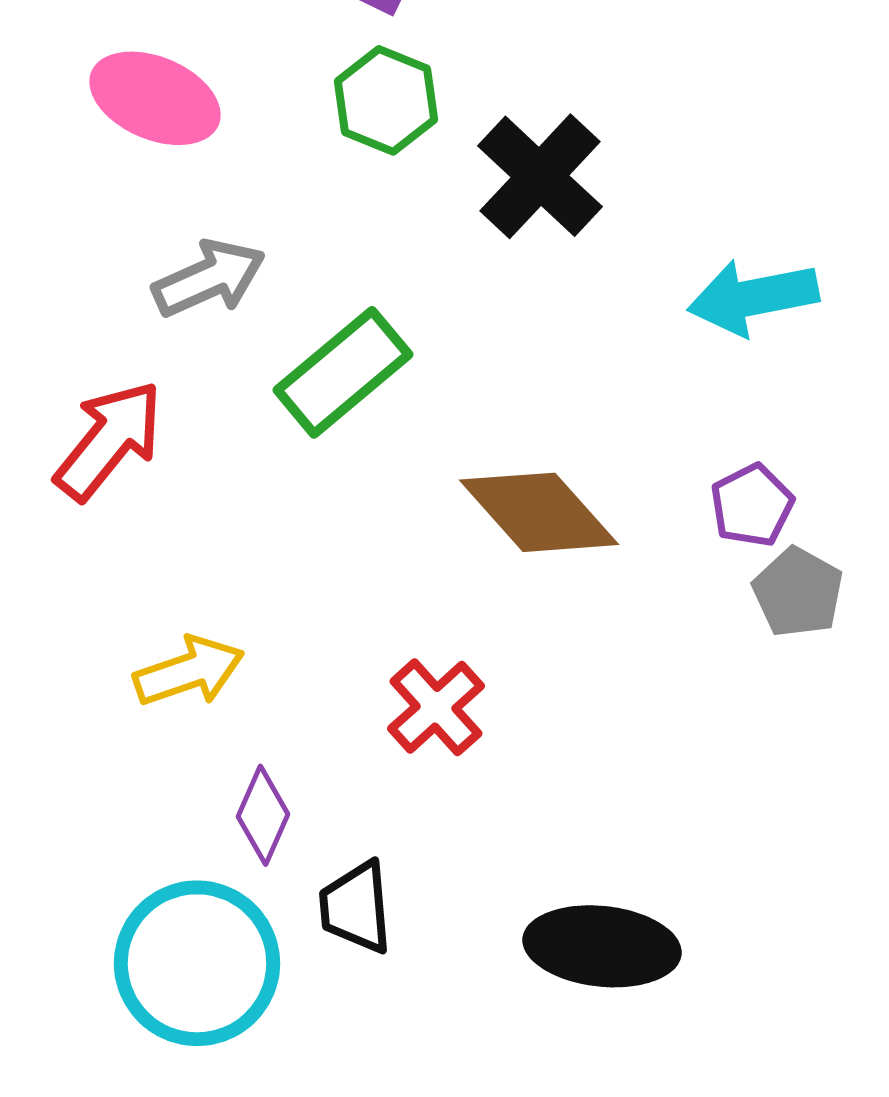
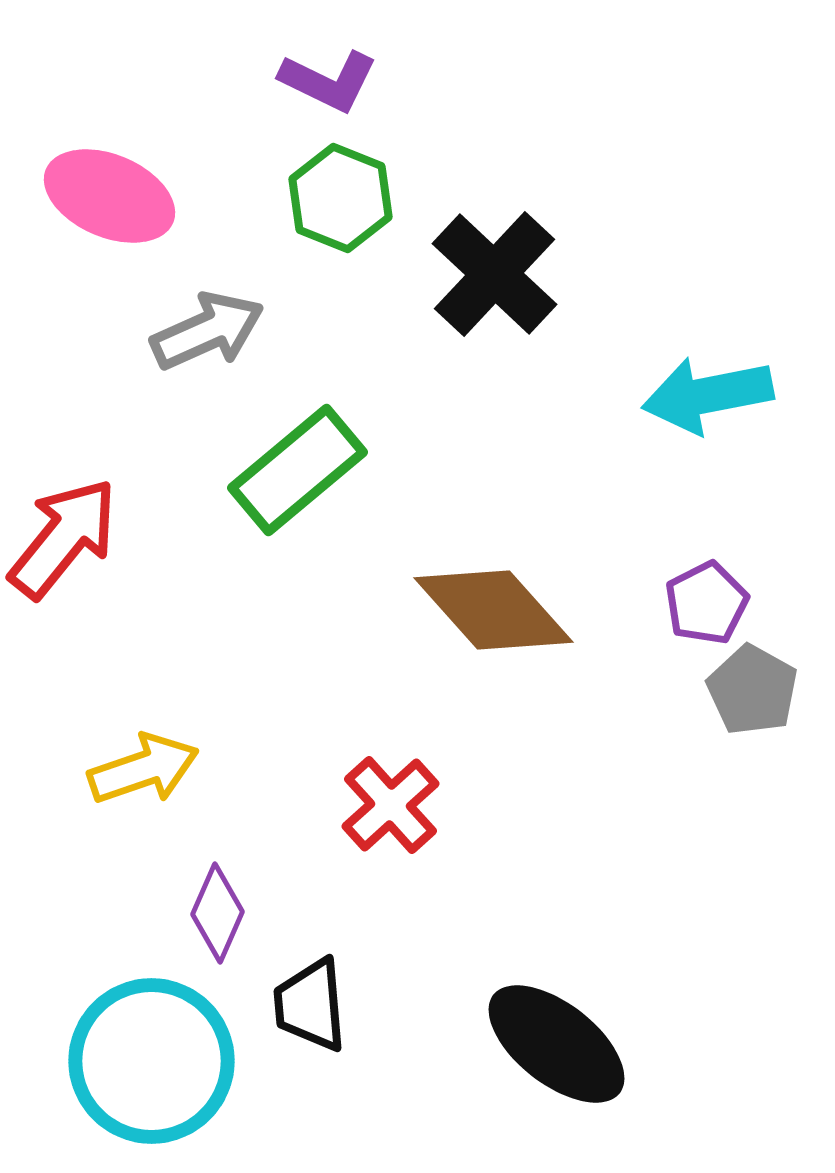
gray arrow: (209, 278) -> (208, 331), moved
black ellipse: (602, 946) -> (556, 1044), turned 32

